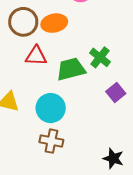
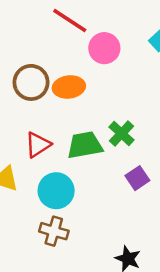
red triangle: (36, 56) -> (38, 145), moved, turned -40

